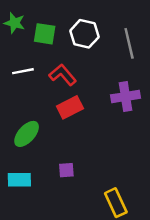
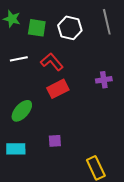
gray line: (129, 43) -> (107, 22), moved
purple cross: (125, 97) -> (104, 80), size x0.7

